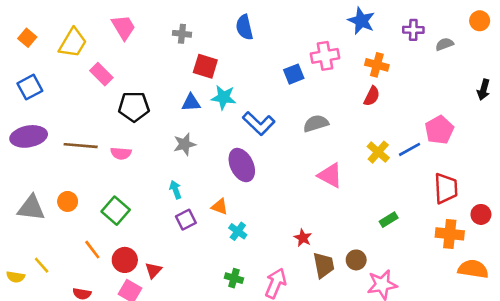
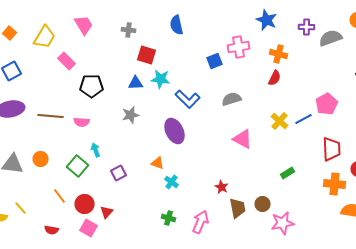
gray semicircle: (445, 44) -> (330, 38), size x1.6
cyan arrow: (175, 190) -> (96, 150), moved
purple square: (186, 220) -> (118, 173), moved

